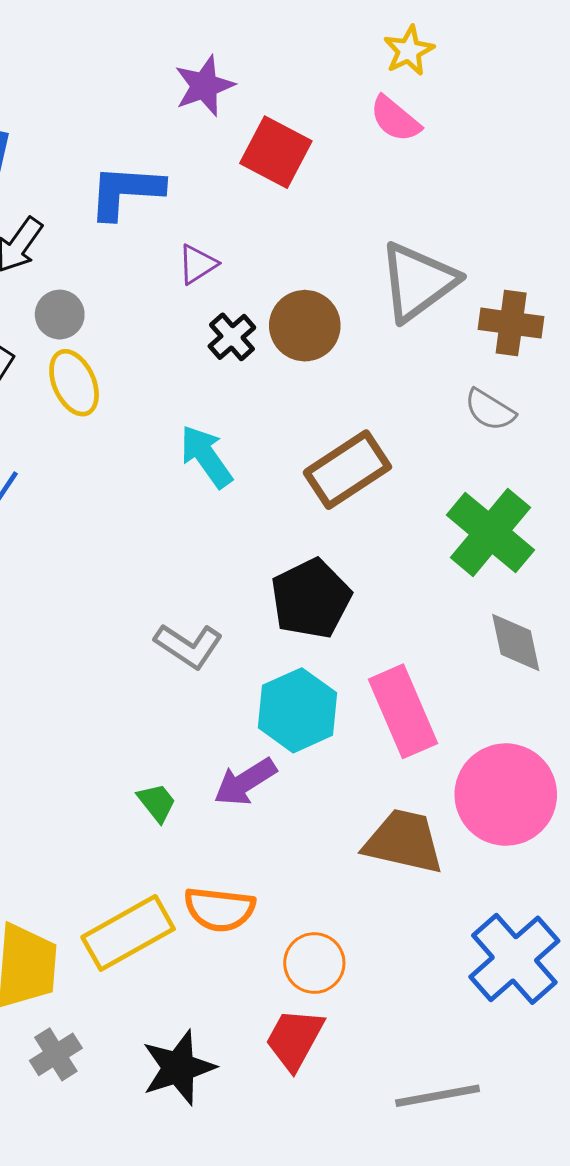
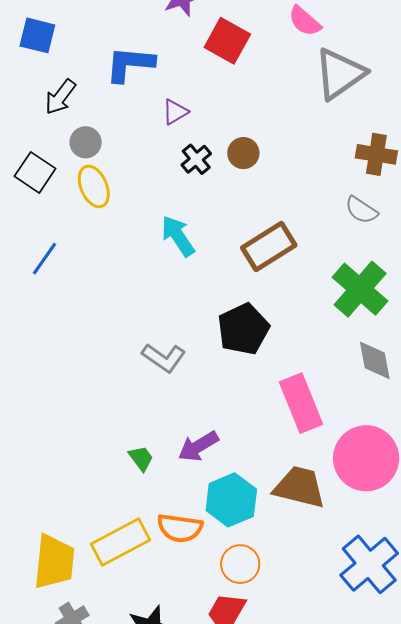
gray triangle: (418, 282) -> (340, 74), moved
brown circle: (305, 326) -> (243, 153), size x0.7
cyan hexagon: (298, 710) -> (231, 500), moved

